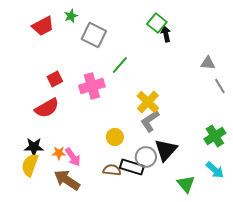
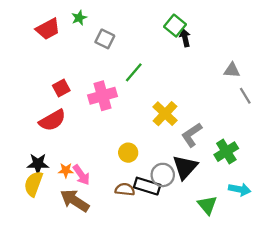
gray square: (94, 35) -> (105, 39), size x0.7
gray L-shape: (150, 121) -> (192, 135), moved
green cross: (215, 136) -> (226, 152), moved
cyan arrow: (215, 170) -> (240, 189), turned -30

